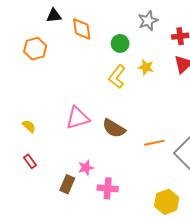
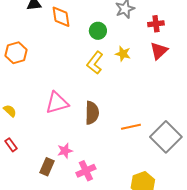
orange hexagon: (35, 49) -> (16, 53), moved
brown semicircle: (114, 128) -> (92, 113), turned -120
pink cross: (108, 188) -> (86, 171), turned -30

